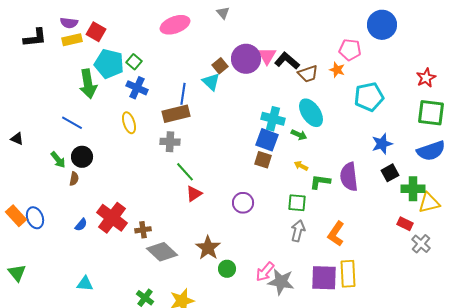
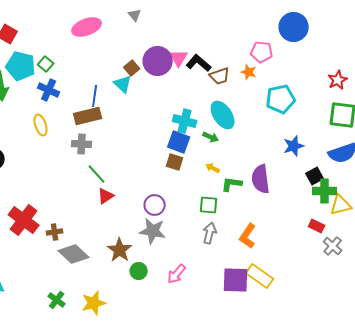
black square: (390, 173) -> (315, 176), moved
yellow rectangle: (348, 274) -> (260, 276), turned -52
gray star: (281, 282) -> (153, 231), moved

